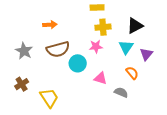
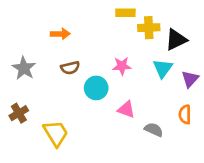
yellow cross: (103, 27) -> (149, 28), moved
brown semicircle: (58, 49) -> (70, 68), size x0.6
orange semicircle: (132, 73) -> (185, 114), moved, turned -144

